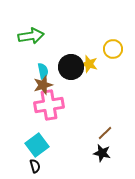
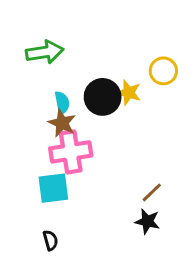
brown star: (43, 85) -> (62, 123), turned -30
cyan square: (37, 145) -> (53, 188), moved, turned 30

